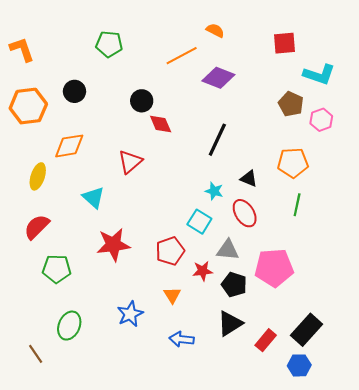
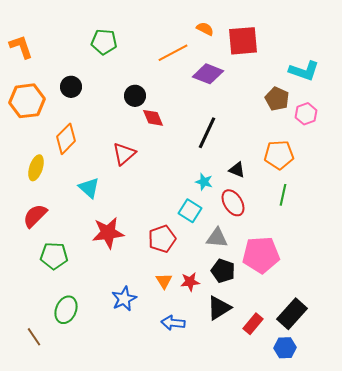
red square: (285, 43) -> (243, 41), moved, size x1.4
orange diamond: (69, 146) -> (66, 139), turned -36
red star: (203, 271) -> (190, 282), moved

